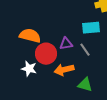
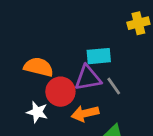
cyan rectangle: (91, 28) -> (99, 56), moved
purple triangle: (66, 44) -> (88, 78), size x1.5

